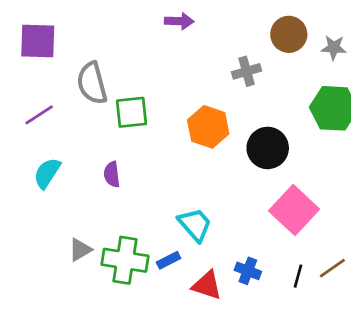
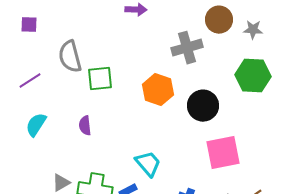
purple square: (38, 41) -> (29, 25), size x0.6
gray cross: (247, 71) -> (187, 48), size x1.4
pink square: (294, 210) -> (223, 153), turned 36

